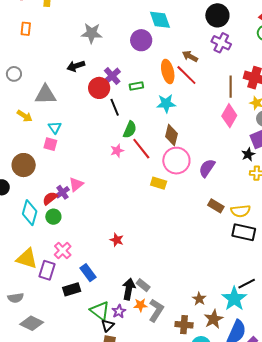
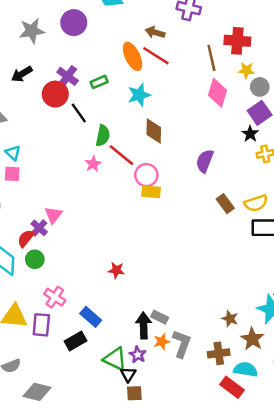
purple circle: (141, 40) -> (74, 23), moved
pink circle: (176, 161) -> (146, 175), moved, size x0.7
brown rectangle: (216, 206) -> (225, 204), turned 35

